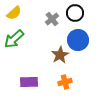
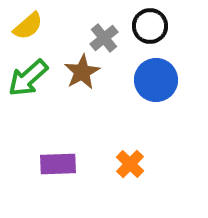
brown star: (60, 55) -> (82, 72), moved
orange cross: (65, 82) -> (130, 164), turned -32

